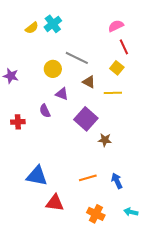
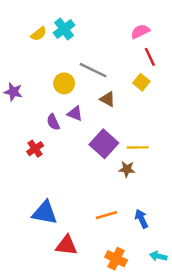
yellow line: (113, 93) -> (138, 147), moved
purple semicircle: (45, 111) -> (53, 122), moved
red cross: (18, 122) -> (35, 149), moved, turned -32

